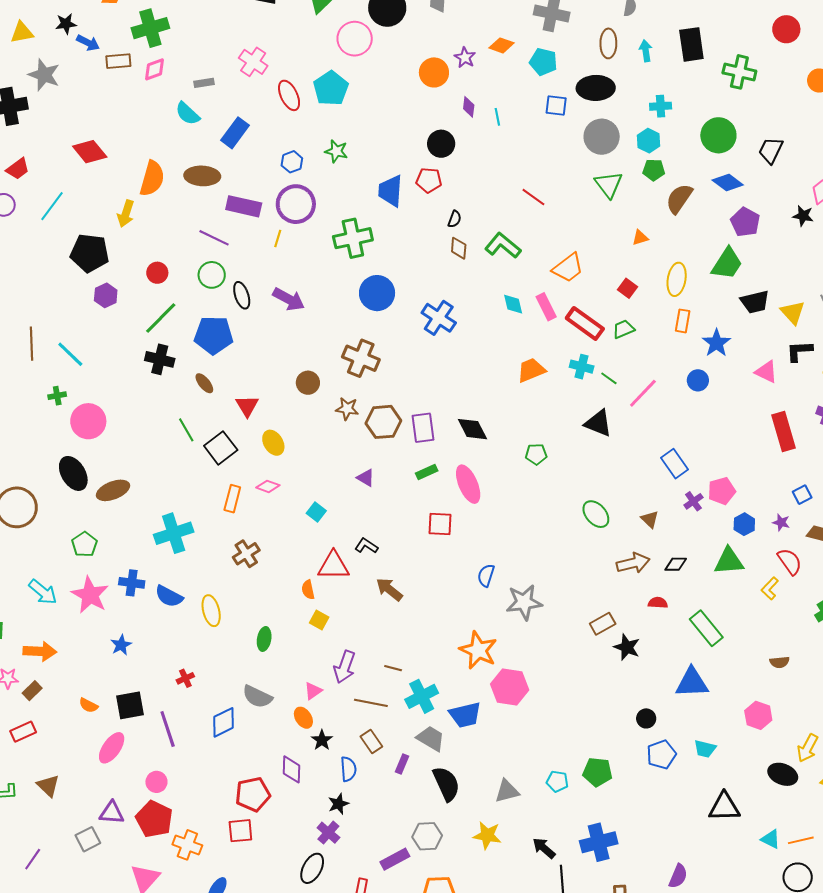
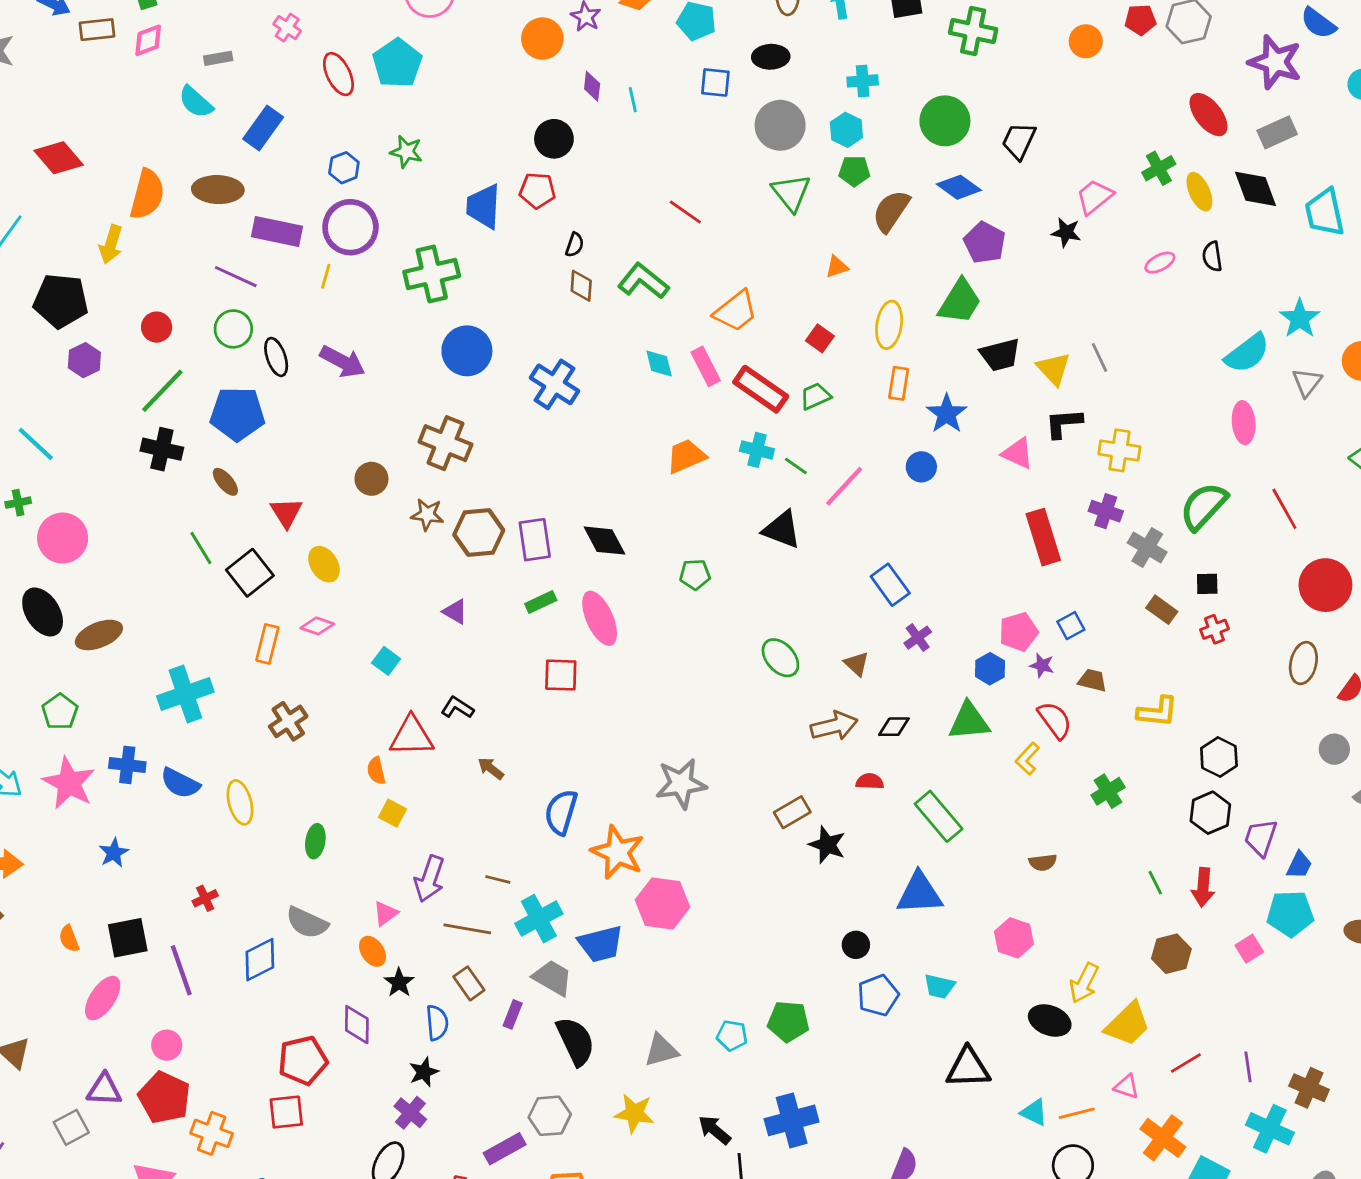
pink cross: (253, 62) -> (287, 28), size x0.7
black ellipse: (596, 88) -> (771, 57), size x0.7
pink pentagon: (722, 491) -> (1019, 632), moved
blue semicircle: (486, 575) -> (561, 812), moved, size x1.4
brown arrow: (389, 589) -> (491, 768), size x0.7
orange semicircle: (88, 705) -> (69, 939), turned 42

